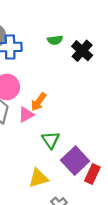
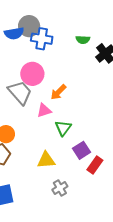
pink triangle: (26, 115) -> (44, 111), moved
purple square: (75, 161) -> (82, 150), size x0.7

